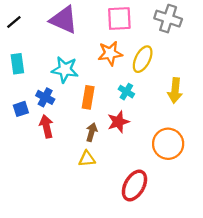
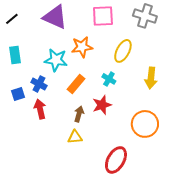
orange star: (110, 53) -> (82, 47), moved
orange rectangle: (88, 97) -> (76, 84), turned 30

